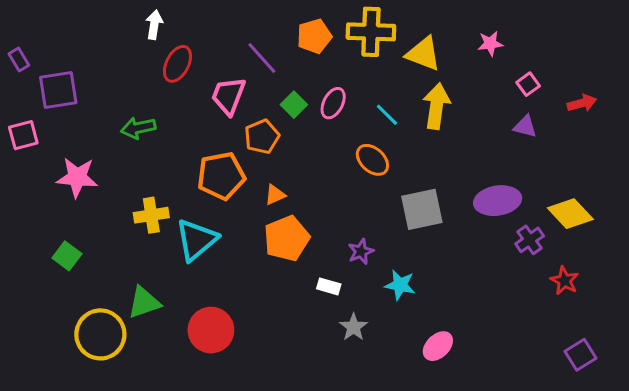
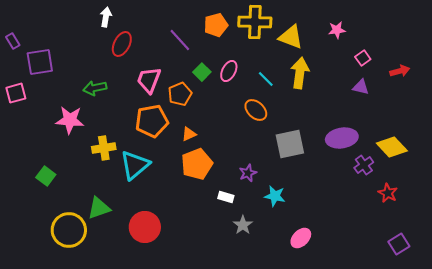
pink trapezoid: (228, 96) -> (149, 80), moved
pink star: (77, 177) -> (70, 120), moved

